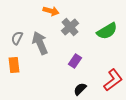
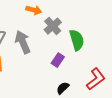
green semicircle: (107, 31) -> (77, 40), moved, turned -75

